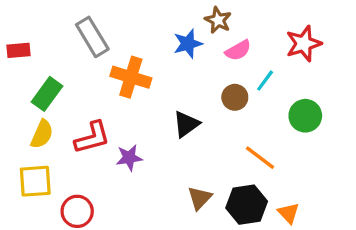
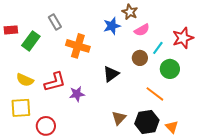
gray rectangle: (92, 37) -> (55, 22), size x0.7
red star: (304, 44) -> (183, 38), moved
green rectangle: (47, 94) -> (31, 41), moved
green circle: (305, 116) -> (170, 69), moved
yellow semicircle: (42, 134) -> (25, 80), turned 90

